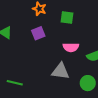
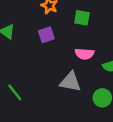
green line: (15, 83) -> (15, 92), turned 35

